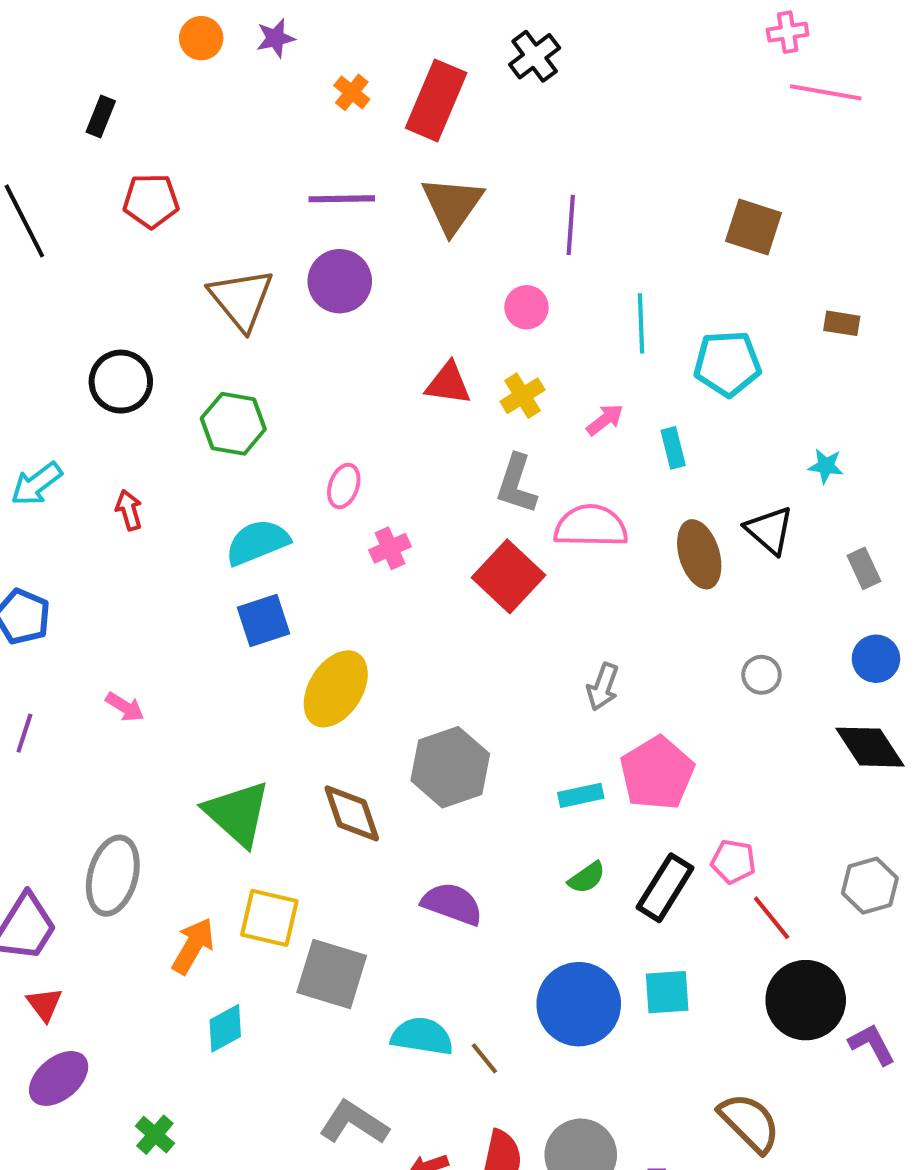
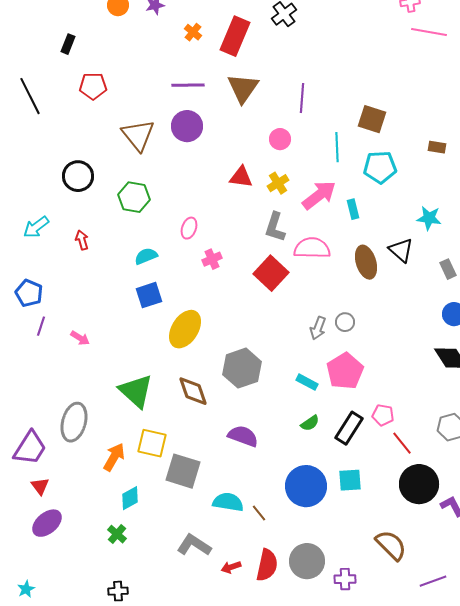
brown square: (753, 227) -> (372, 119), moved
pink arrow: (605, 420) -> (319, 195), size x1.8
cyan star: (826, 466) -> (429, 218), size x1.4
cyan semicircle: (257, 542) -> (146, 256), size x0.7
gray circle: (761, 675) -> (345, 322), moved
purple line: (24, 733) -> (41, 326), moved
cyan rectangle: (581, 795) -> (307, 382), turned 40
green cross: (155, 1135) -> (117, 534), moved

